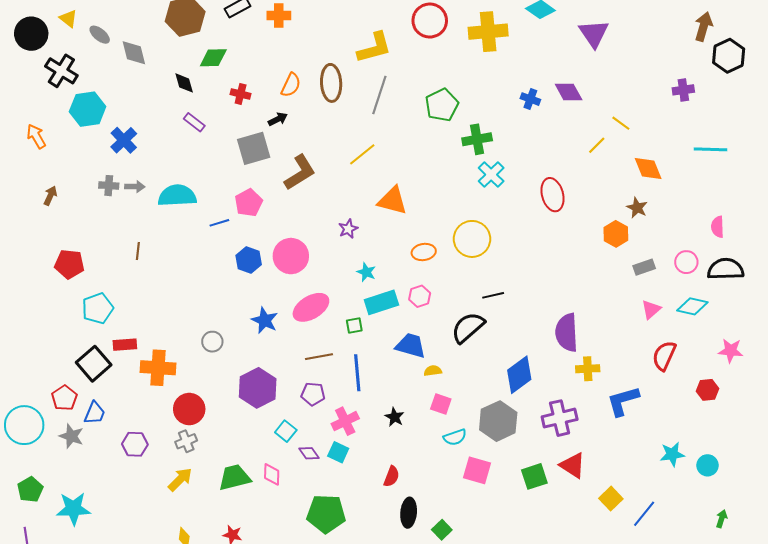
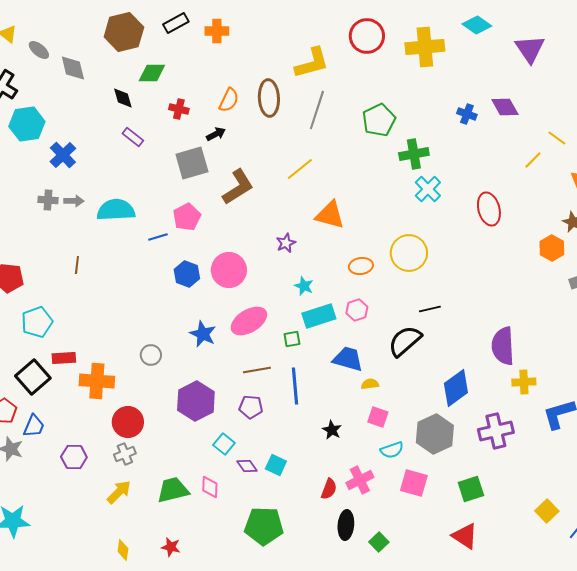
pink cross: (345, 421) -> (360, 480), moved
red triangle: (573, 465) -> (465, 536), moved

